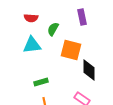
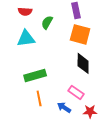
orange square: (71, 50) -> (80, 34), moved
green rectangle: (41, 82) -> (35, 75), size x1.5

